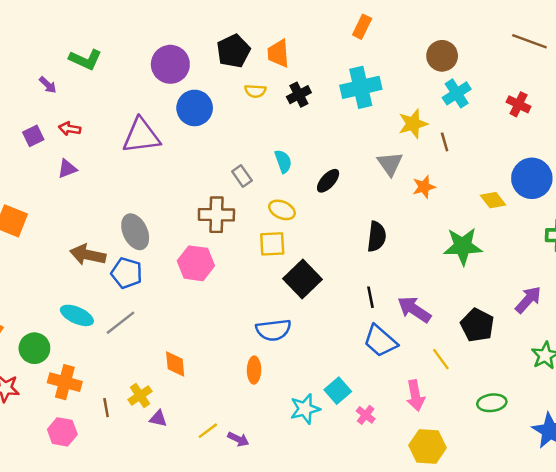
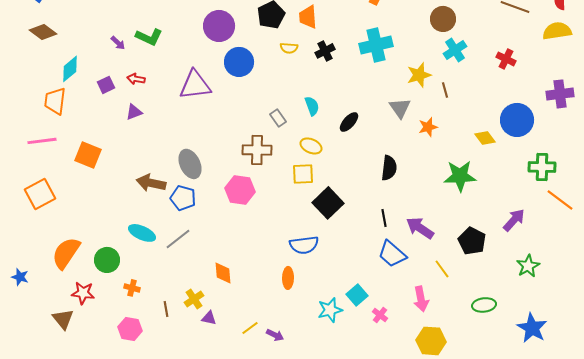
green L-shape: (85, 59) -> (149, 37), moved
orange cross: (65, 382) -> (132, 288), size x0.6

